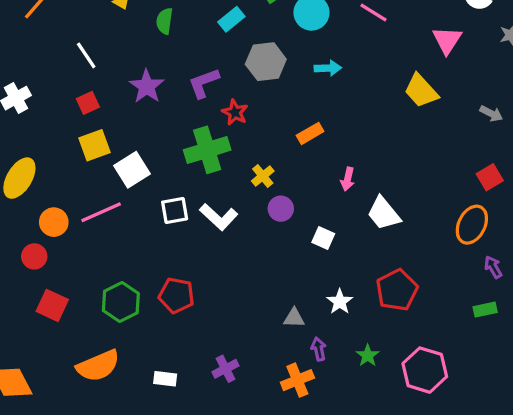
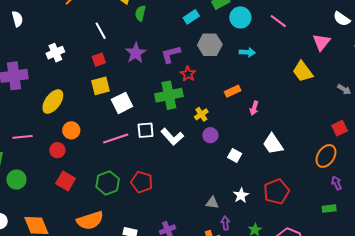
green semicircle: (164, 21) -> (140, 13), moved
pink arrow: (348, 179) -> (254, 108), moved
pink line: (101, 212) -> (116, 138), moved

